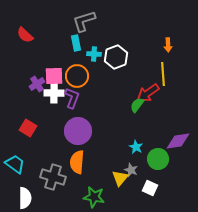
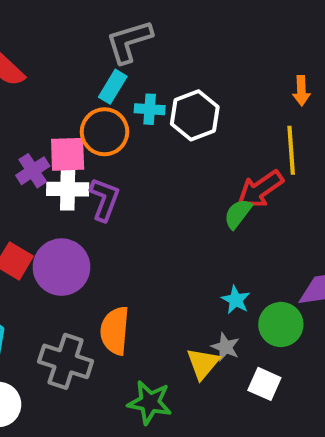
cyan rectangle: (76, 43) -> (113, 87), turned 42
orange circle: (77, 76) -> (105, 132), moved
purple circle: (78, 131) -> (61, 267), moved

